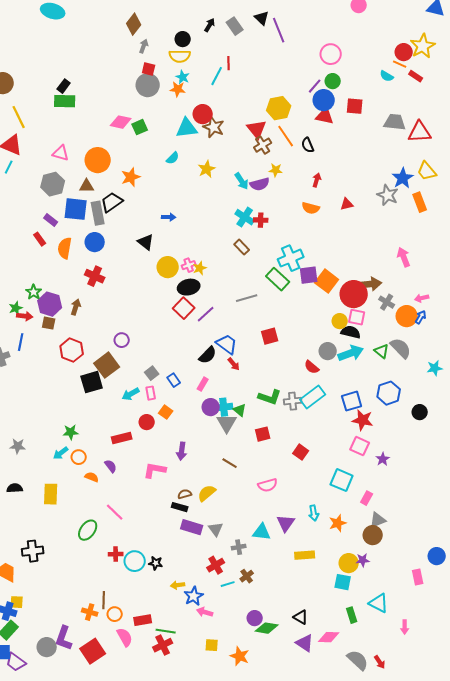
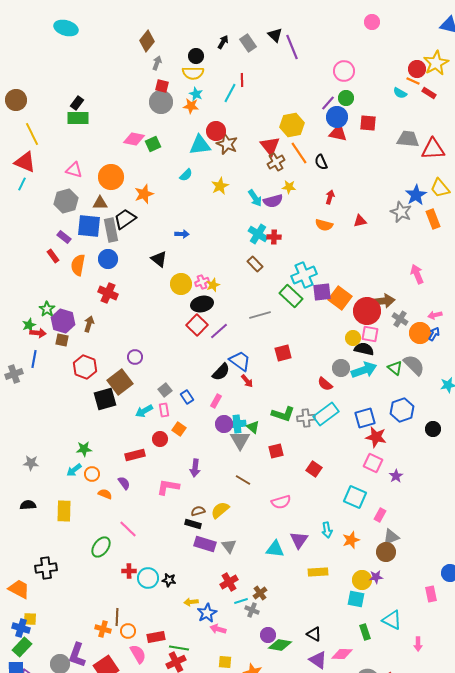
gray cross: (239, 547) -> (252, 610), moved, turned 32

